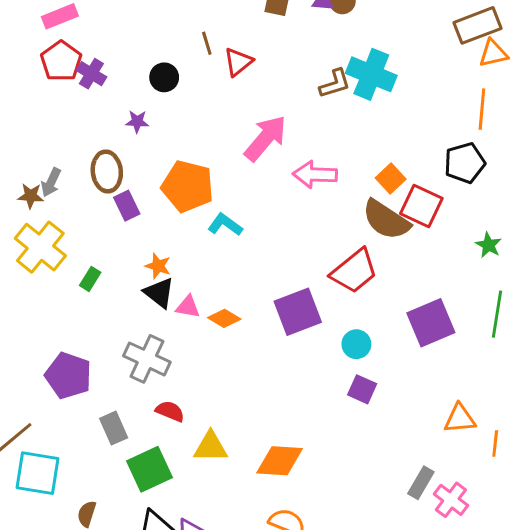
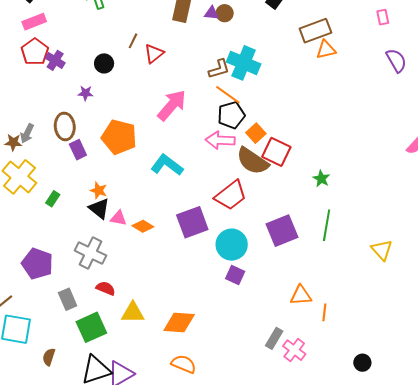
brown line: (207, 43) -> (133, 41), turned 42
orange line: (482, 109) -> (228, 95), moved, turned -60
black pentagon: (465, 163) -> (231, 115), moved
pink arrow: (315, 175) -> (220, 140), moved
cyan L-shape: (225, 225) -> (167, 165), moved, size x1.4
cyan circle: (356, 344) -> (232, 245), size x1.6

